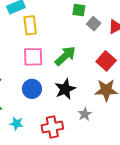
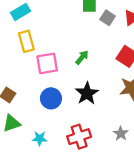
yellow rectangle: (30, 25) -> (26, 41), moved
green arrow: (65, 56) -> (82, 57), size x0.6
gray star: (85, 114) -> (121, 134), moved

